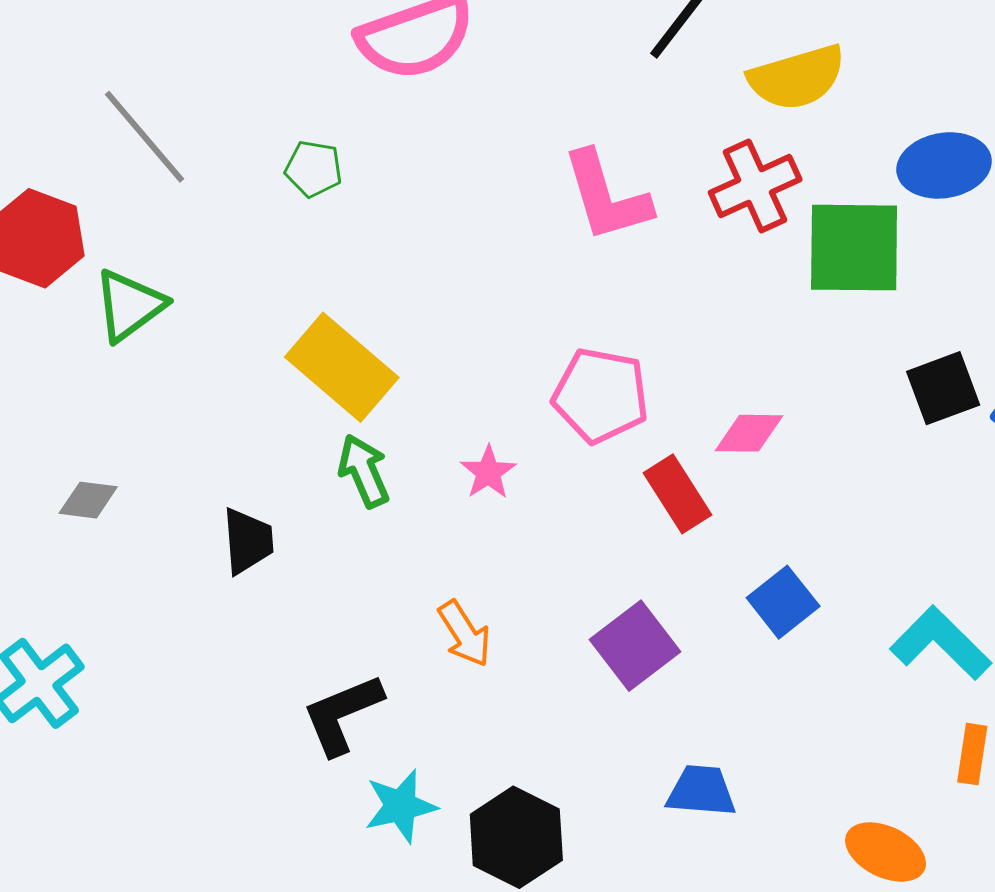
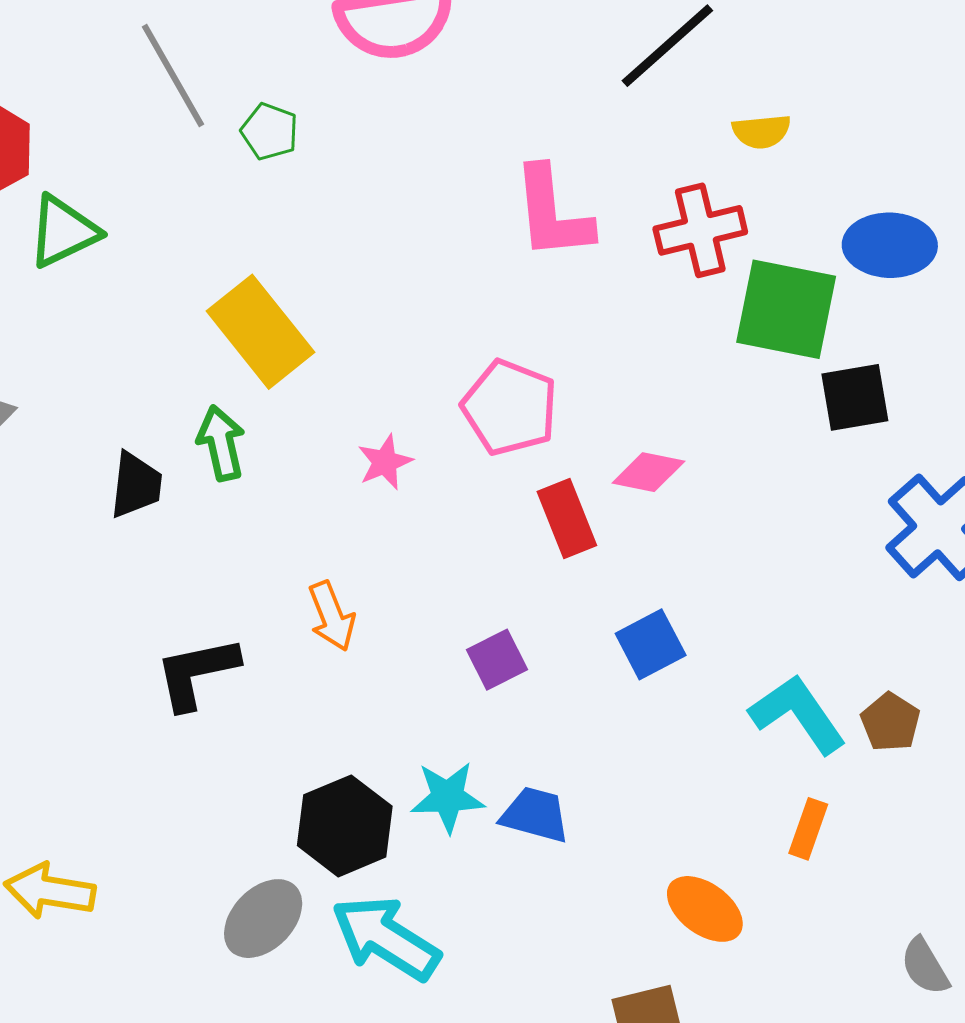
yellow semicircle: (797, 77) -> (761, 131), size x0.6
gray line: (144, 137) -> (173, 76), moved
black square: (943, 388) -> (855, 397), moved
green arrow: (364, 471) -> (221, 443), moved
purple square: (635, 646) -> (497, 660), size x0.7
cyan star: (401, 806) -> (448, 797), moved

